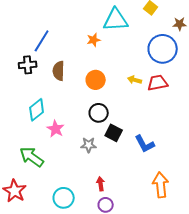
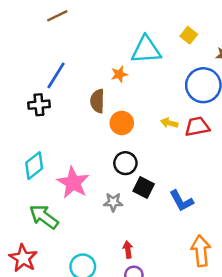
brown semicircle: (59, 71) -> (97, 101), moved
cyan diamond: (37, 110) -> (34, 166), moved
pink star: (56, 129) -> (73, 183), size x1.5

